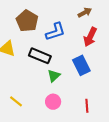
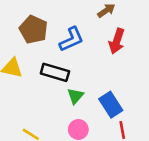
blue rectangle: (81, 65) -> (111, 105), moved

